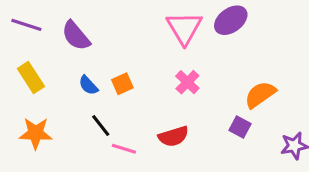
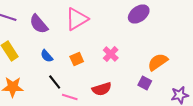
pink triangle: (184, 28) -> (77, 19), moved, turned 30
orange square: (122, 84) -> (77, 59), moved

